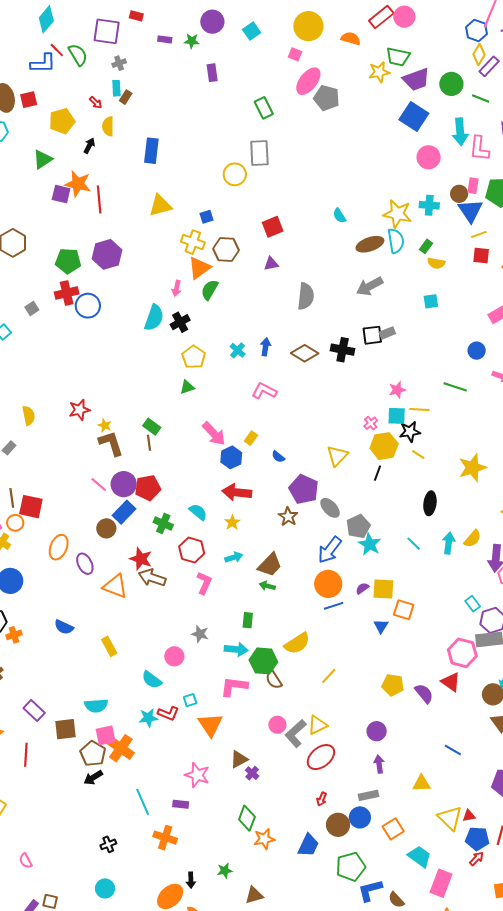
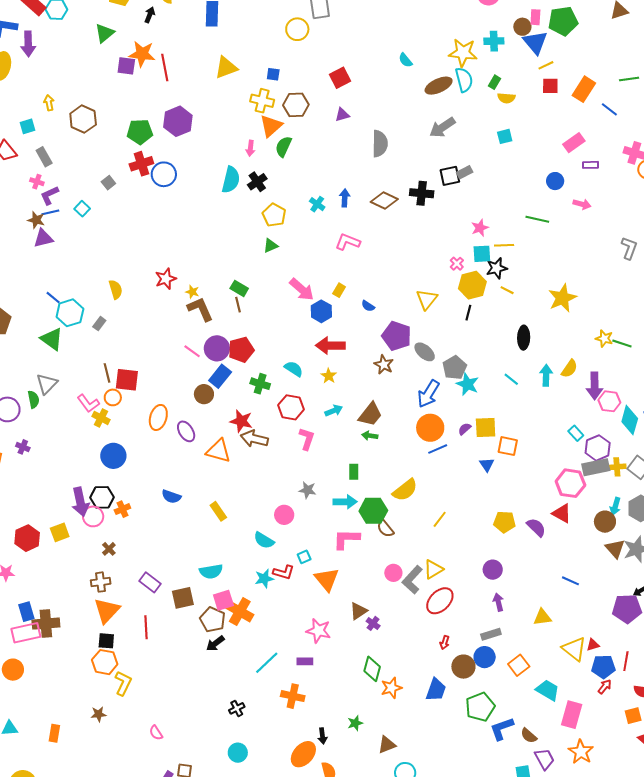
blue square: (206, 217) -> (273, 74), turned 32
cyan line: (143, 802) -> (267, 663), turned 76

